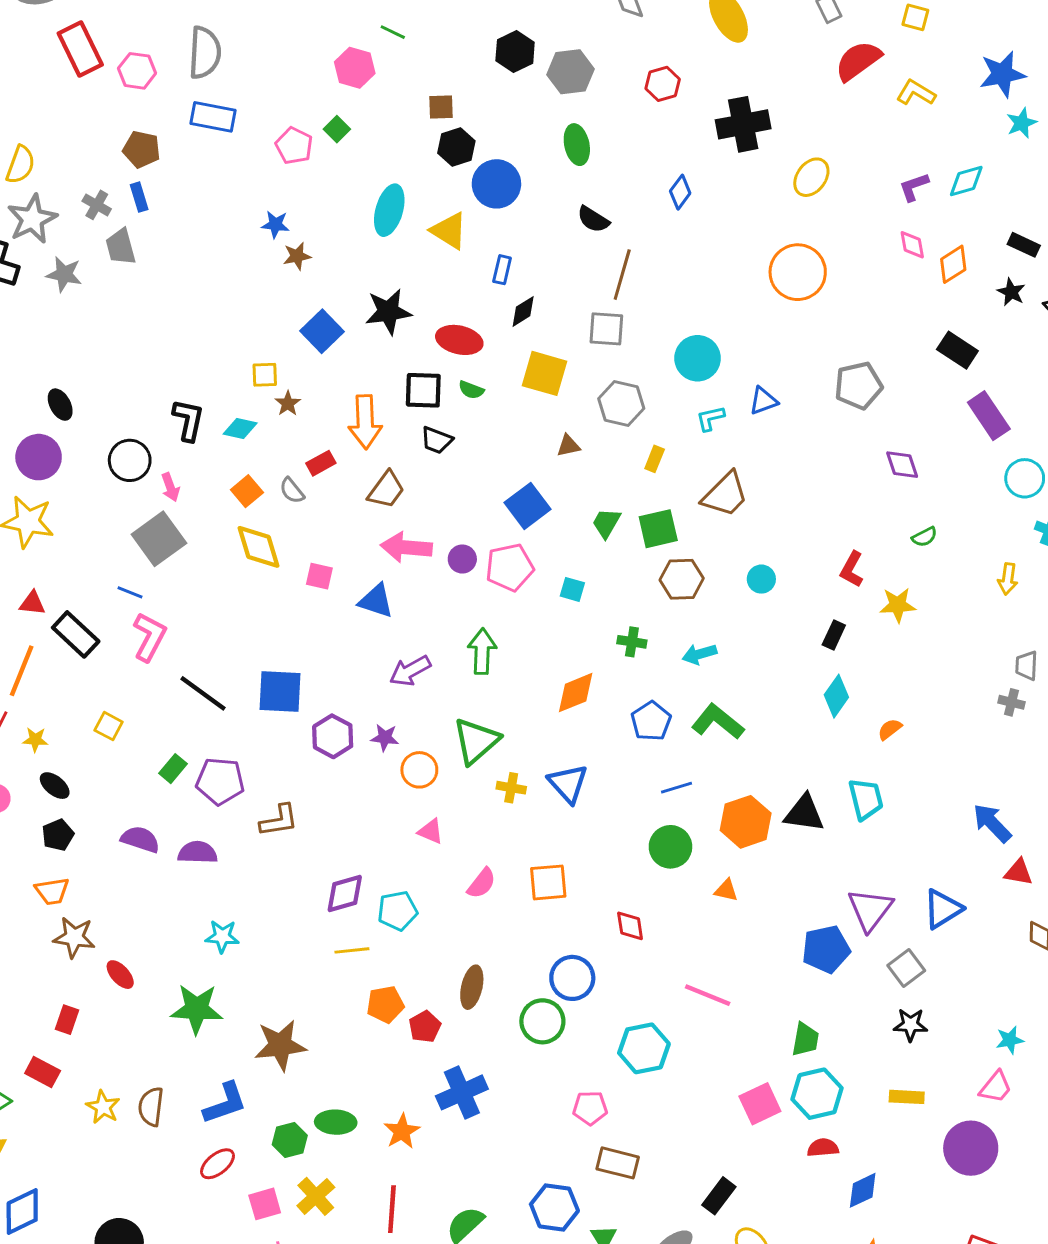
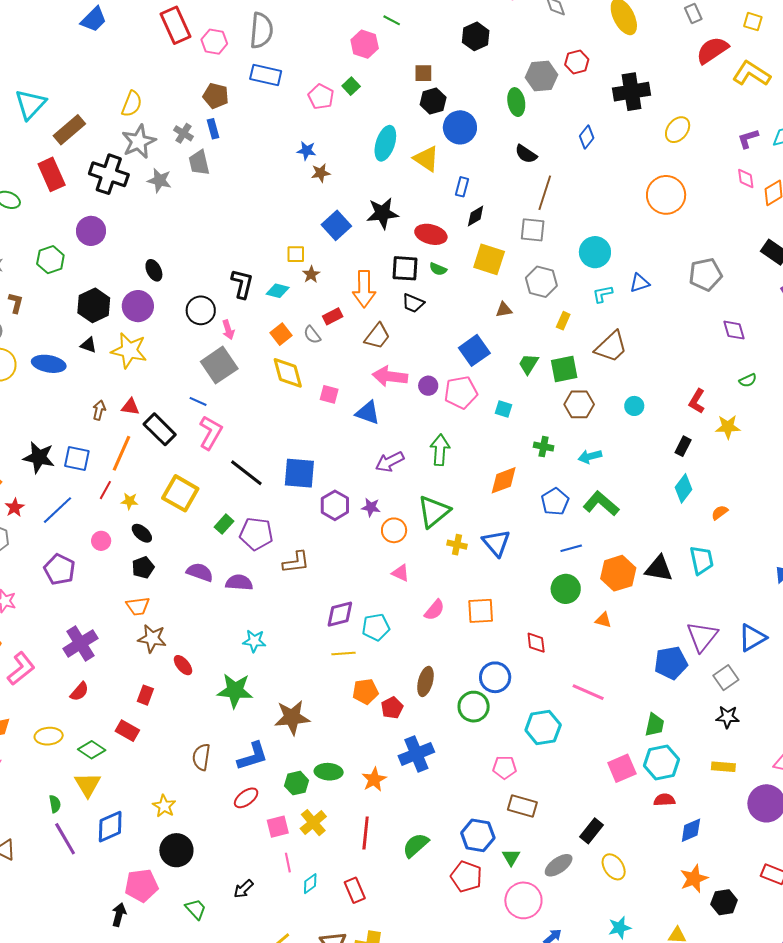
gray hexagon: (570, 72) -> (542, 76), moved
yellow L-shape: (916, 93) -> (751, 74), size x1.4
yellow square: (109, 726) -> (180, 493), size x1.8
yellow star: (103, 1107) -> (164, 806), moved

